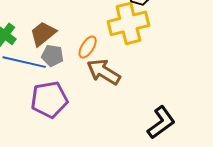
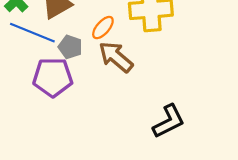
gray pentagon: (52, 56) -> (70, 47), moved

